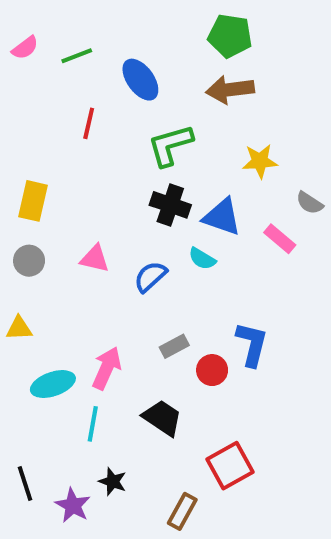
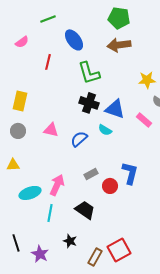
pink semicircle: (25, 48) -> (22, 42), moved
green line: (77, 56) -> (48, 19), moved
green L-shape: (170, 145) -> (89, 73), turned -90
yellow star: (260, 161) -> (147, 80), moved
red square: (230, 466) -> (119, 250), moved
black star: (113, 482) -> (70, 241), moved

